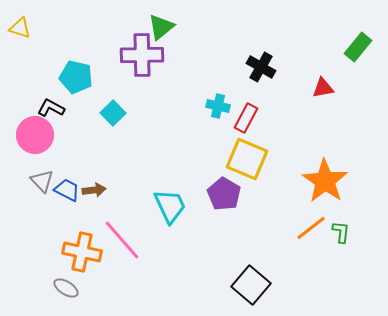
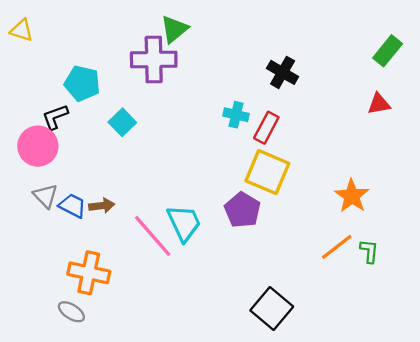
red triangle: (323, 88) -> (379, 104), moved
black L-shape: (51, 108) -> (55, 117), turned -48
orange star: (325, 181) -> (352, 196), size x0.7
pink line: (122, 240) -> (153, 236), moved

